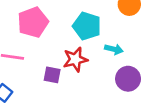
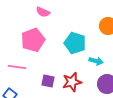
red star: (75, 59) -> (72, 82), moved

